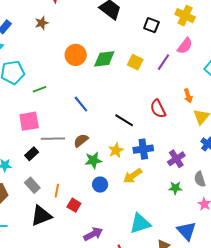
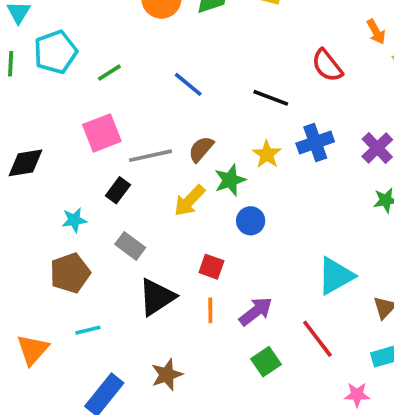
yellow arrow: (133, 176) -> (189, 201), moved
orange line: (57, 191) -> (210, 310), moved

